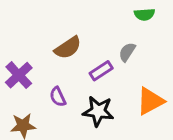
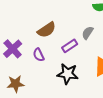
purple semicircle: (58, 97) -> (39, 55), moved

